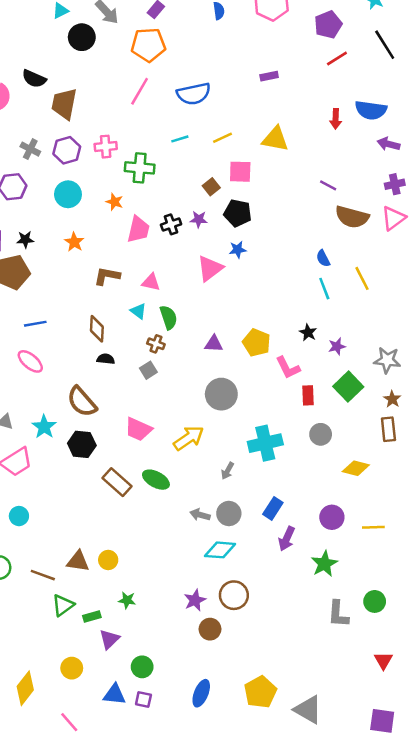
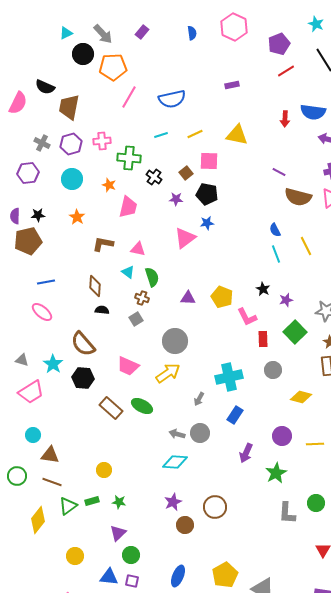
orange pentagon: (148, 45) -> (113, 67), moved
black cross: (171, 224) -> (154, 177), moved, turned -35
gray circle: (221, 394) -> (175, 341), moved
blue rectangle: (273, 508) -> (235, 415), moved
cyan diamond: (220, 550) -> (175, 462), moved
brown triangle: (78, 561) -> (50, 455), moved
brown circle: (234, 595) -> (215, 507), moved
green rectangle: (92, 617) -> (92, 501), moved
purple triangle: (109, 639) -> (118, 533), moved
yellow diamond: (25, 688) -> (38, 520), moved

